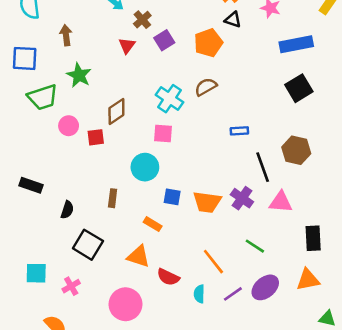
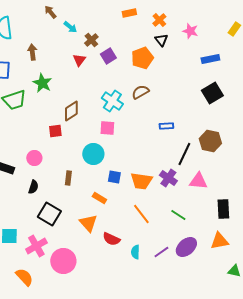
black triangle: (233, 20) -> (161, 40), turned 32
blue rectangle: (296, 44) -> (210, 59), size x0.7
pink circle: (69, 126) -> (34, 158), moved
black line: (263, 167) -> (184, 154), turned 45
orange triangle: (138, 256) -> (88, 223), turned 30
orange line: (213, 262) -> (141, 214), moved
pink cross: (71, 286) -> (36, 246), size x1.5
pink circle: (125, 304) -> (63, 261), moved

